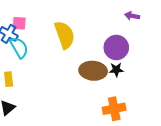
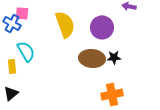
cyan semicircle: (19, 48) -> (26, 51), moved
purple circle: (116, 48) -> (102, 27), moved

